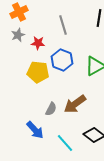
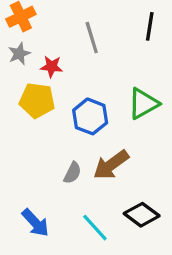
blue hexagon: (62, 60) -> (90, 116), moved
yellow pentagon: (38, 72) -> (37, 100), moved
blue arrow: (35, 130) -> (35, 223), moved

